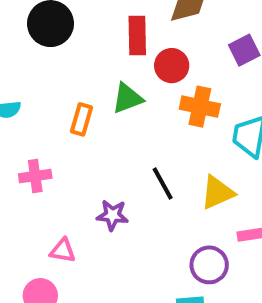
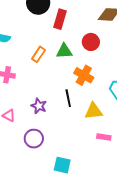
red rectangle: (137, 36) -> (60, 19), moved
orange cross: (200, 107) -> (84, 75), moved
purple circle: (209, 265) -> (34, 139), moved

